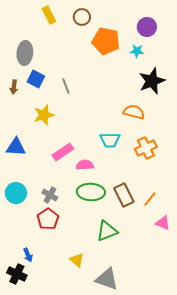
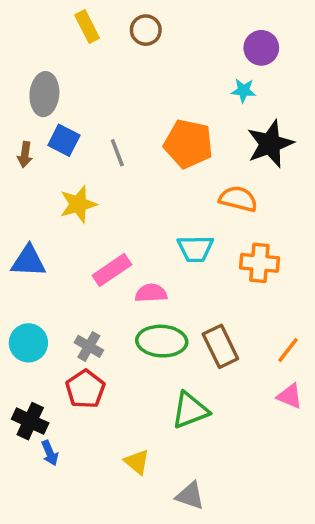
orange pentagon: (106, 41) -> (188, 144), moved
orange cross: (146, 148) -> (259, 263), turned 30
orange line: (150, 199) -> (288, 350), moved
black cross: (17, 274) -> (30, 421), moved
gray triangle: (107, 279) -> (190, 496), size x0.7

